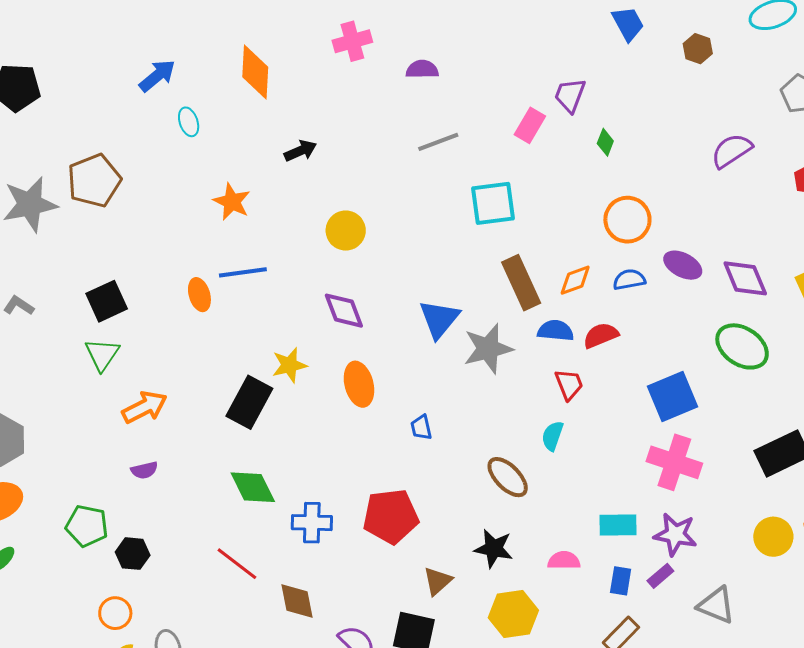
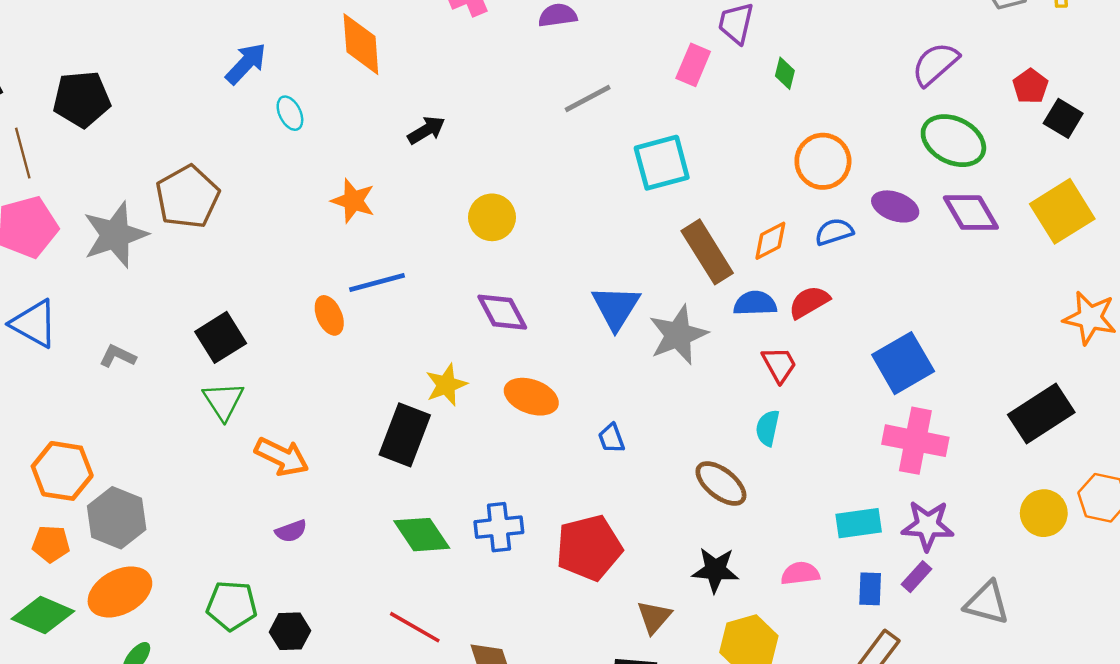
green ellipse: (742, 346) -> (953, 141), moved
orange ellipse: (359, 384) -> (531, 397), turned -48
orange arrow: (145, 407) -> (282, 457), turned 60
blue cross: (312, 523) -> (499, 527), moved

